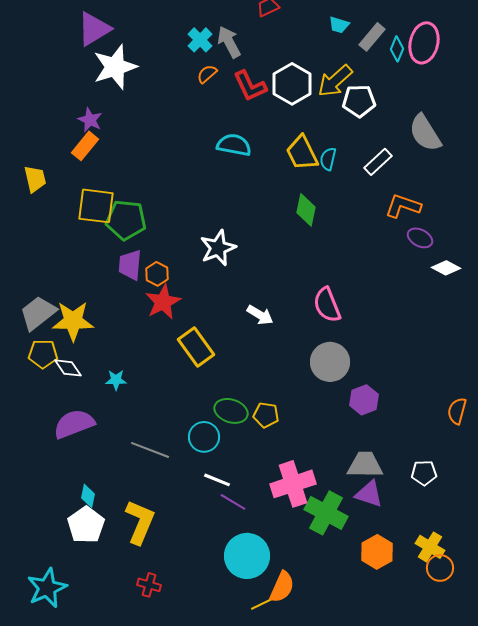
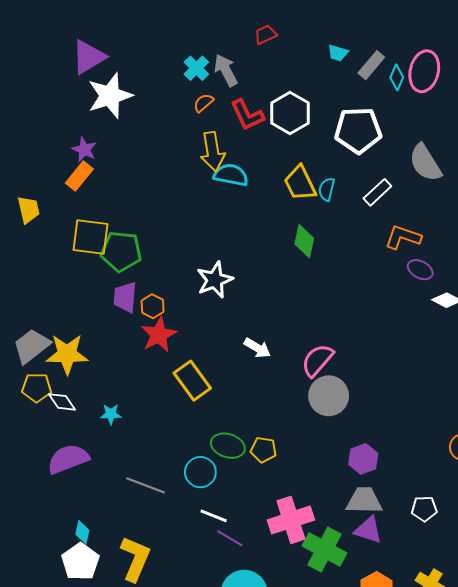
yellow arrow: (335, 81) -> (213, 152), moved, turned -57
white pentagon: (359, 101) -> (358, 130), size x1.4
pink semicircle: (327, 305) -> (317, 360), moved, turned 63
purple hexagon: (364, 400) -> (363, 459), moved

